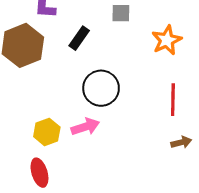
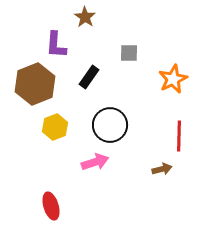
yellow hexagon: (47, 132) -> (55, 127), moved
brown arrow: (181, 142) -> (162, 169), moved

